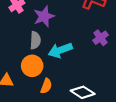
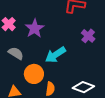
gray semicircle: (35, 40) -> (16, 53), moved, turned -49

